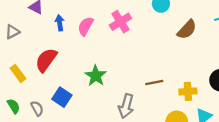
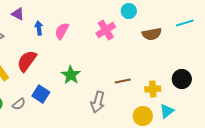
pink cross: (120, 22) -> (106, 30), moved
brown semicircle: (187, 30) -> (152, 34), turned 36
gray semicircle: (37, 108) -> (19, 104), turned 80

